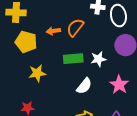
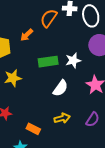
orange semicircle: (75, 27) -> (49, 18), moved
orange arrow: (53, 31) -> (27, 35), turned -32

